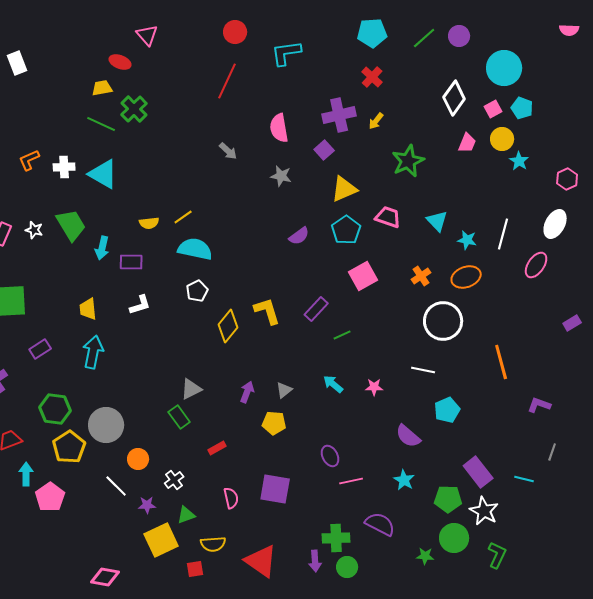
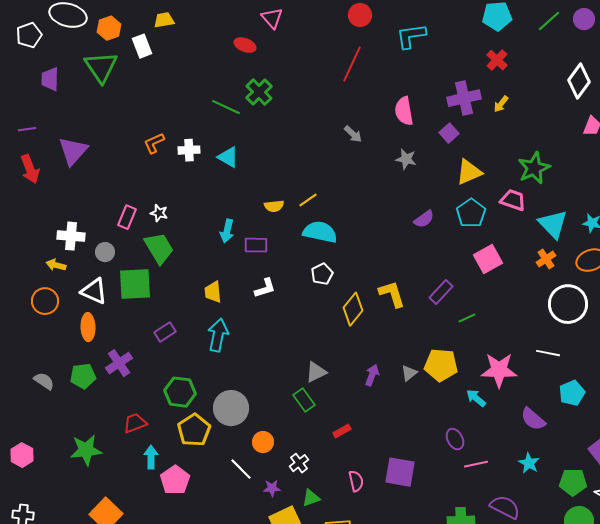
yellow trapezoid: (102, 88) -> (164, 20), moved
green star: (408, 161) -> (534, 168), moved
cyan triangle: (103, 174) -> (228, 157), size x0.7
cyan triangle: (437, 221) -> (553, 224), moved, size x1.4
green trapezoid: (71, 225) -> (159, 248), moved
cyan arrow: (333, 384) -> (476, 398), moved
pink star: (374, 387) -> (499, 370), size x2.0
yellow pentagon: (274, 423) -> (441, 365), moved, size x1.4

